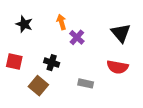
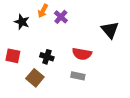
orange arrow: (61, 22) -> (43, 11), moved, turned -136
purple cross: (77, 37) -> (61, 17), moved
red semicircle: (118, 67) -> (82, 54), moved

